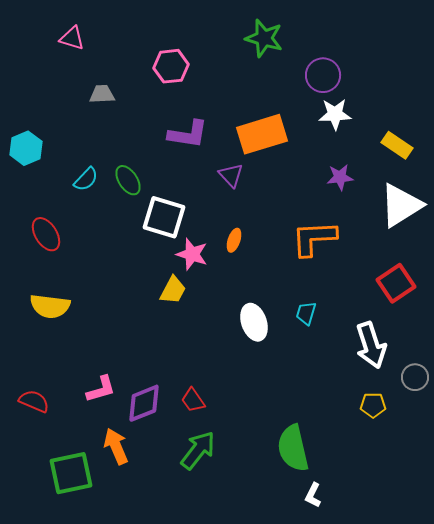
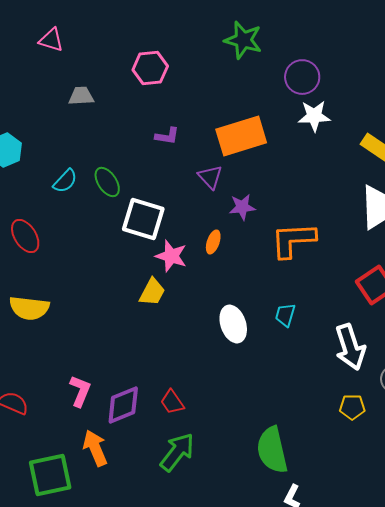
purple L-shape: (188, 134) -> (167, 136), size x0.6
purple star: (340, 177) -> (242, 207), moved
pink L-shape: (101, 389) -> (80, 391), turned -52

